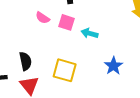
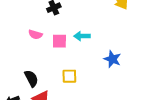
pink square: (67, 22) -> (59, 41), moved
yellow square: (65, 70) -> (69, 76), size x0.7

